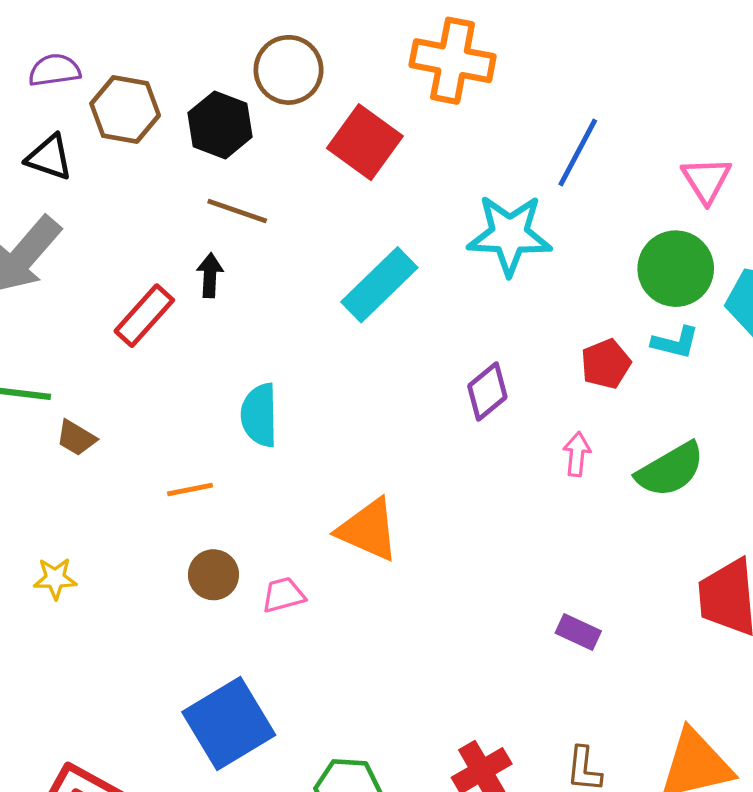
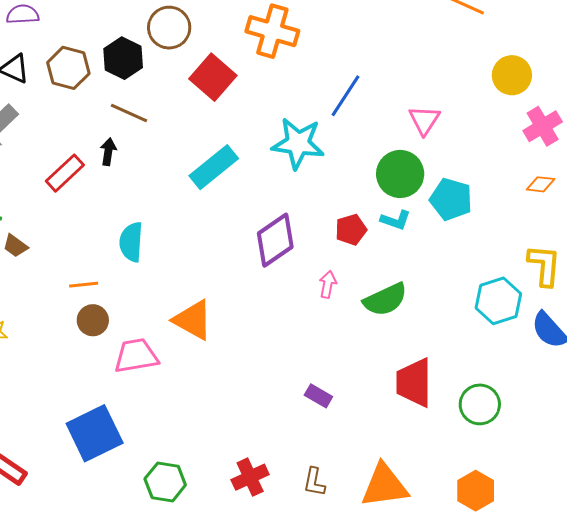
brown hexagon: (125, 110) -> (68, 68), moved
purple diamond: (487, 392) -> (275, 240), size x1.5
brown circle: (213, 575) -> (93, 320), moved
pink trapezoid: (283, 595) -> (136, 356), size x1.6

